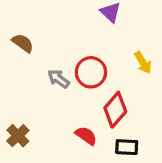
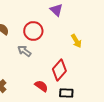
red circle: (91, 72) -> (33, 31), moved

